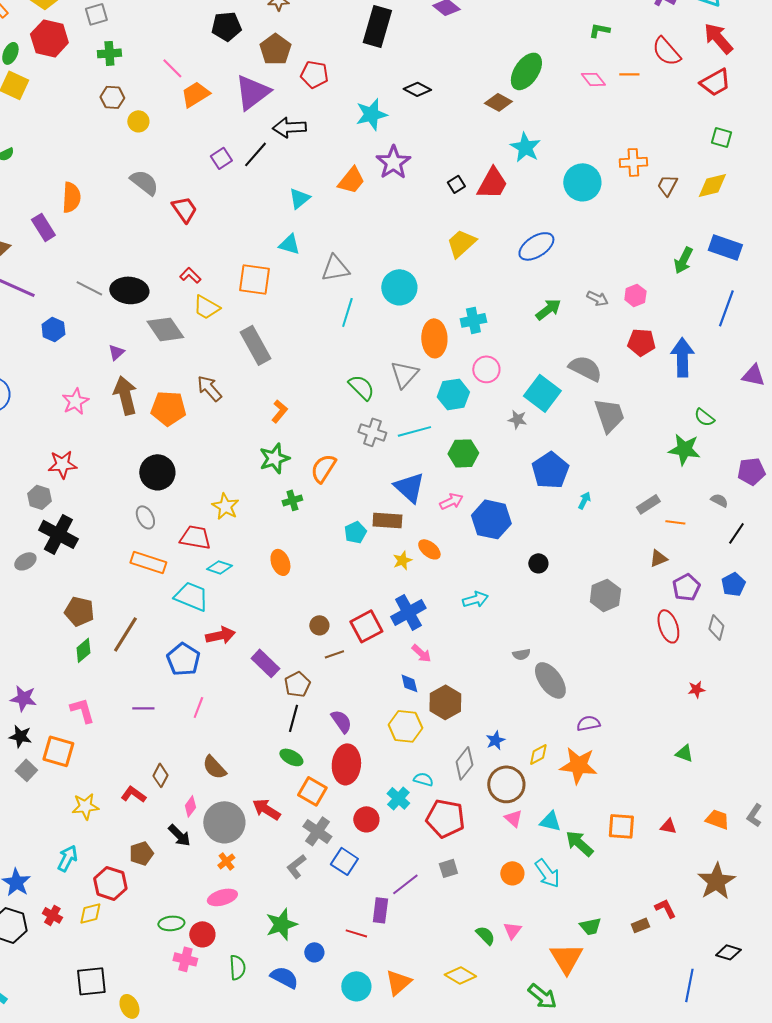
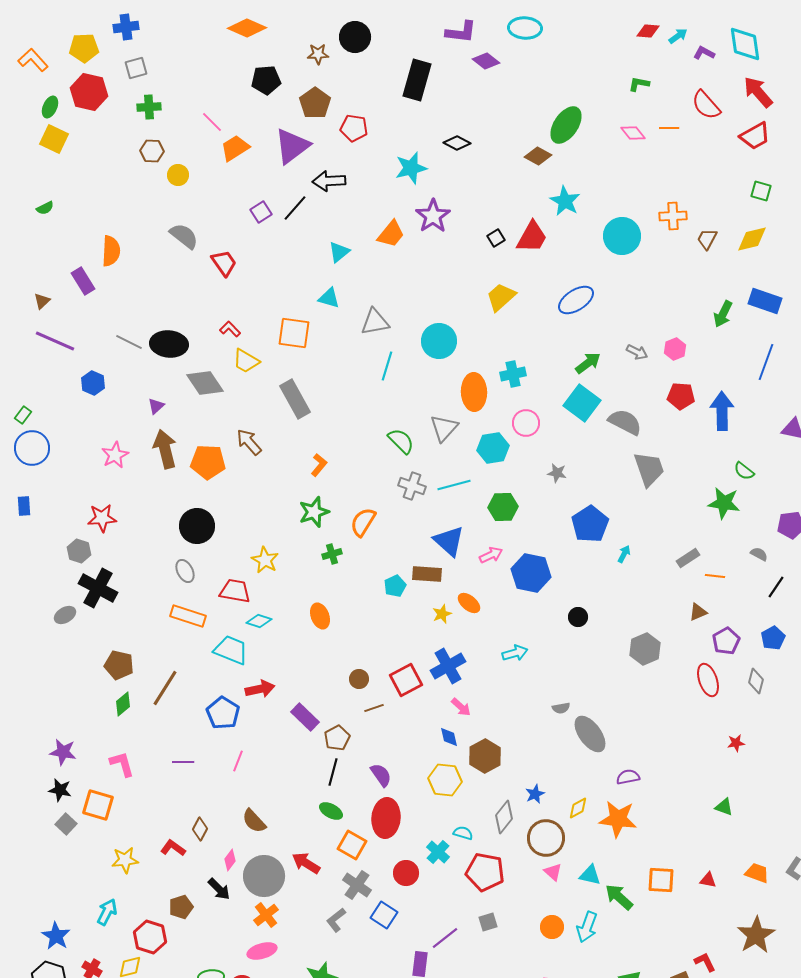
cyan square: (542, 393) -> (582, 403), moved
orange cross: (226, 861) -> (266, 915), size x1.4
cyan arrow: (547, 873) -> (587, 927), turned 56

